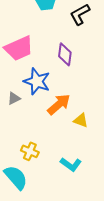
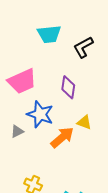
yellow triangle: (81, 120) -> (84, 122), moved

